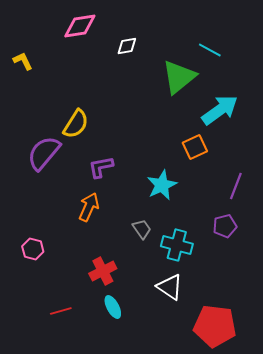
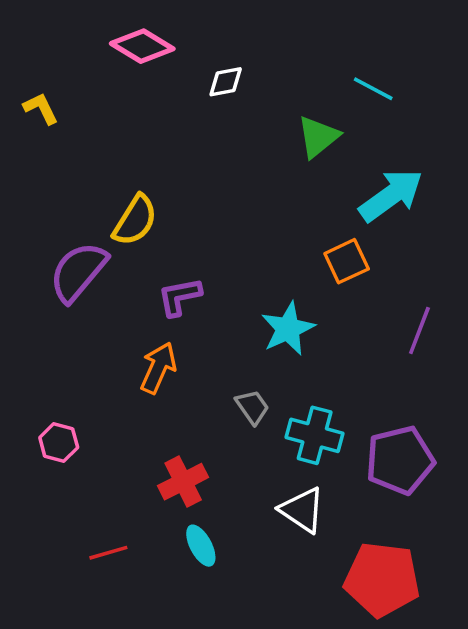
pink diamond: (80, 26) -> (142, 46), turned 40
green triangle: (179, 77) -> (318, 137), size x0.7
purple pentagon: (225, 226) -> (400, 460), moved, size x1.6

